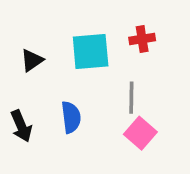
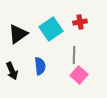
cyan square: (91, 51) -> (51, 29), turned -30
black triangle: (32, 60) -> (18, 34), size x1.5

